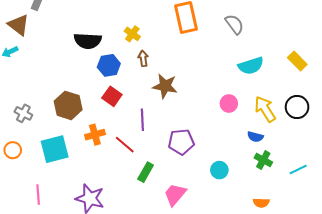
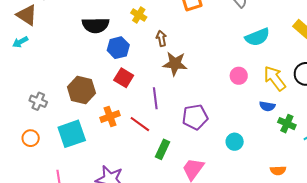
brown arrow: (143, 58) -> (161, 38), moved
green cross: (263, 160) -> (287, 124), moved

